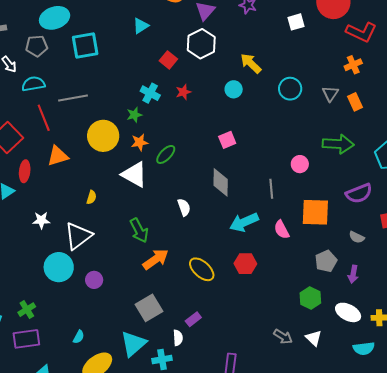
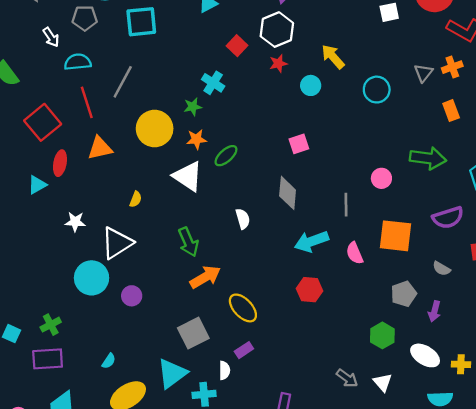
red star: (183, 92) -> (278, 63), moved
gray triangle: (330, 94) -> (423, 73), moved
gray line: (73, 98) -> (123, 82), turned -56
yellow ellipse: (202, 269) -> (243, 308), moved

